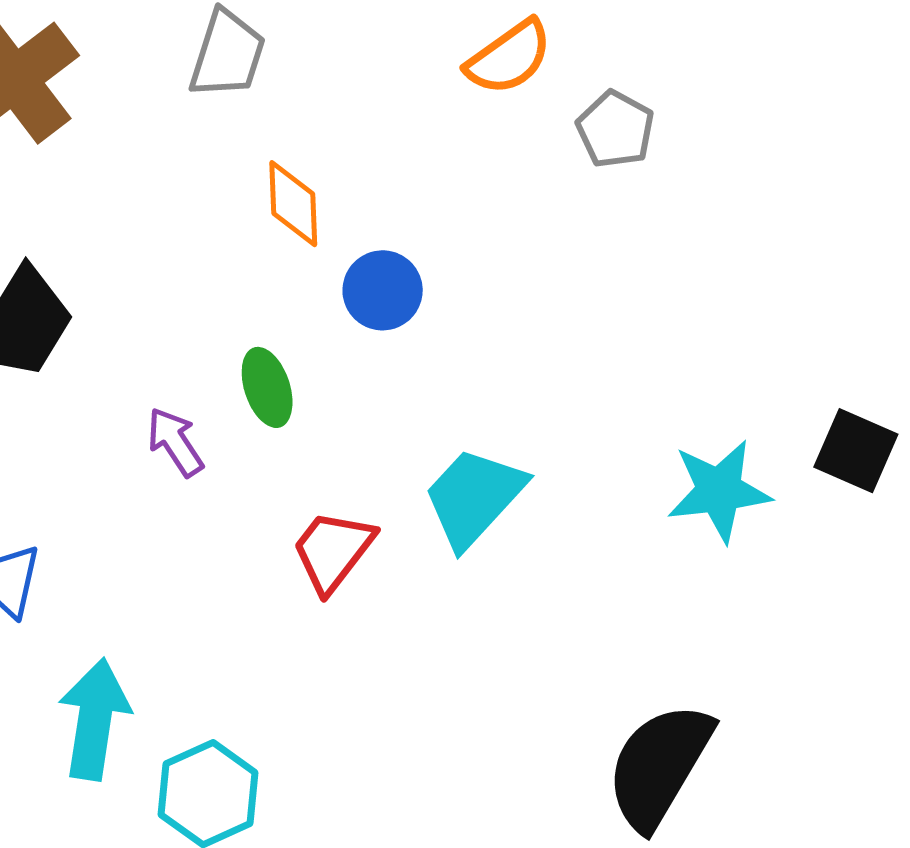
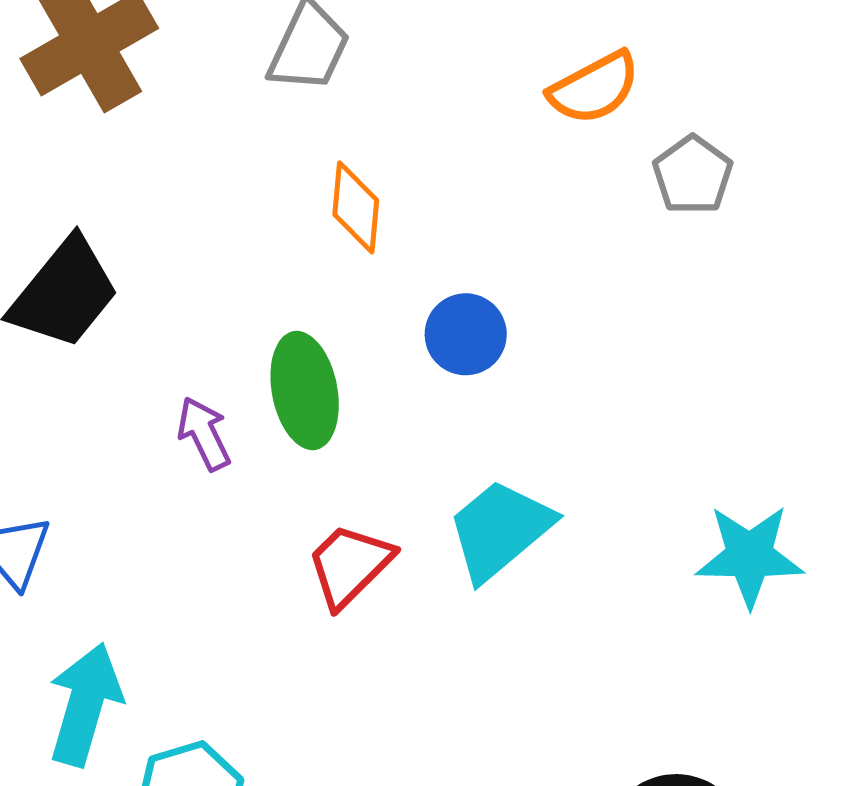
blue circle: (383, 290) -> (466, 334), moved
green ellipse: (267, 387) -> (305, 390), size x1.4

